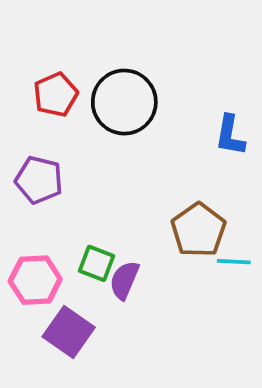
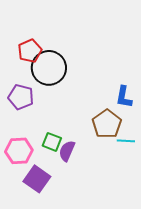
black circle: (124, 102) -> (49, 68), moved
blue L-shape: (230, 135) -> (124, 97), moved

